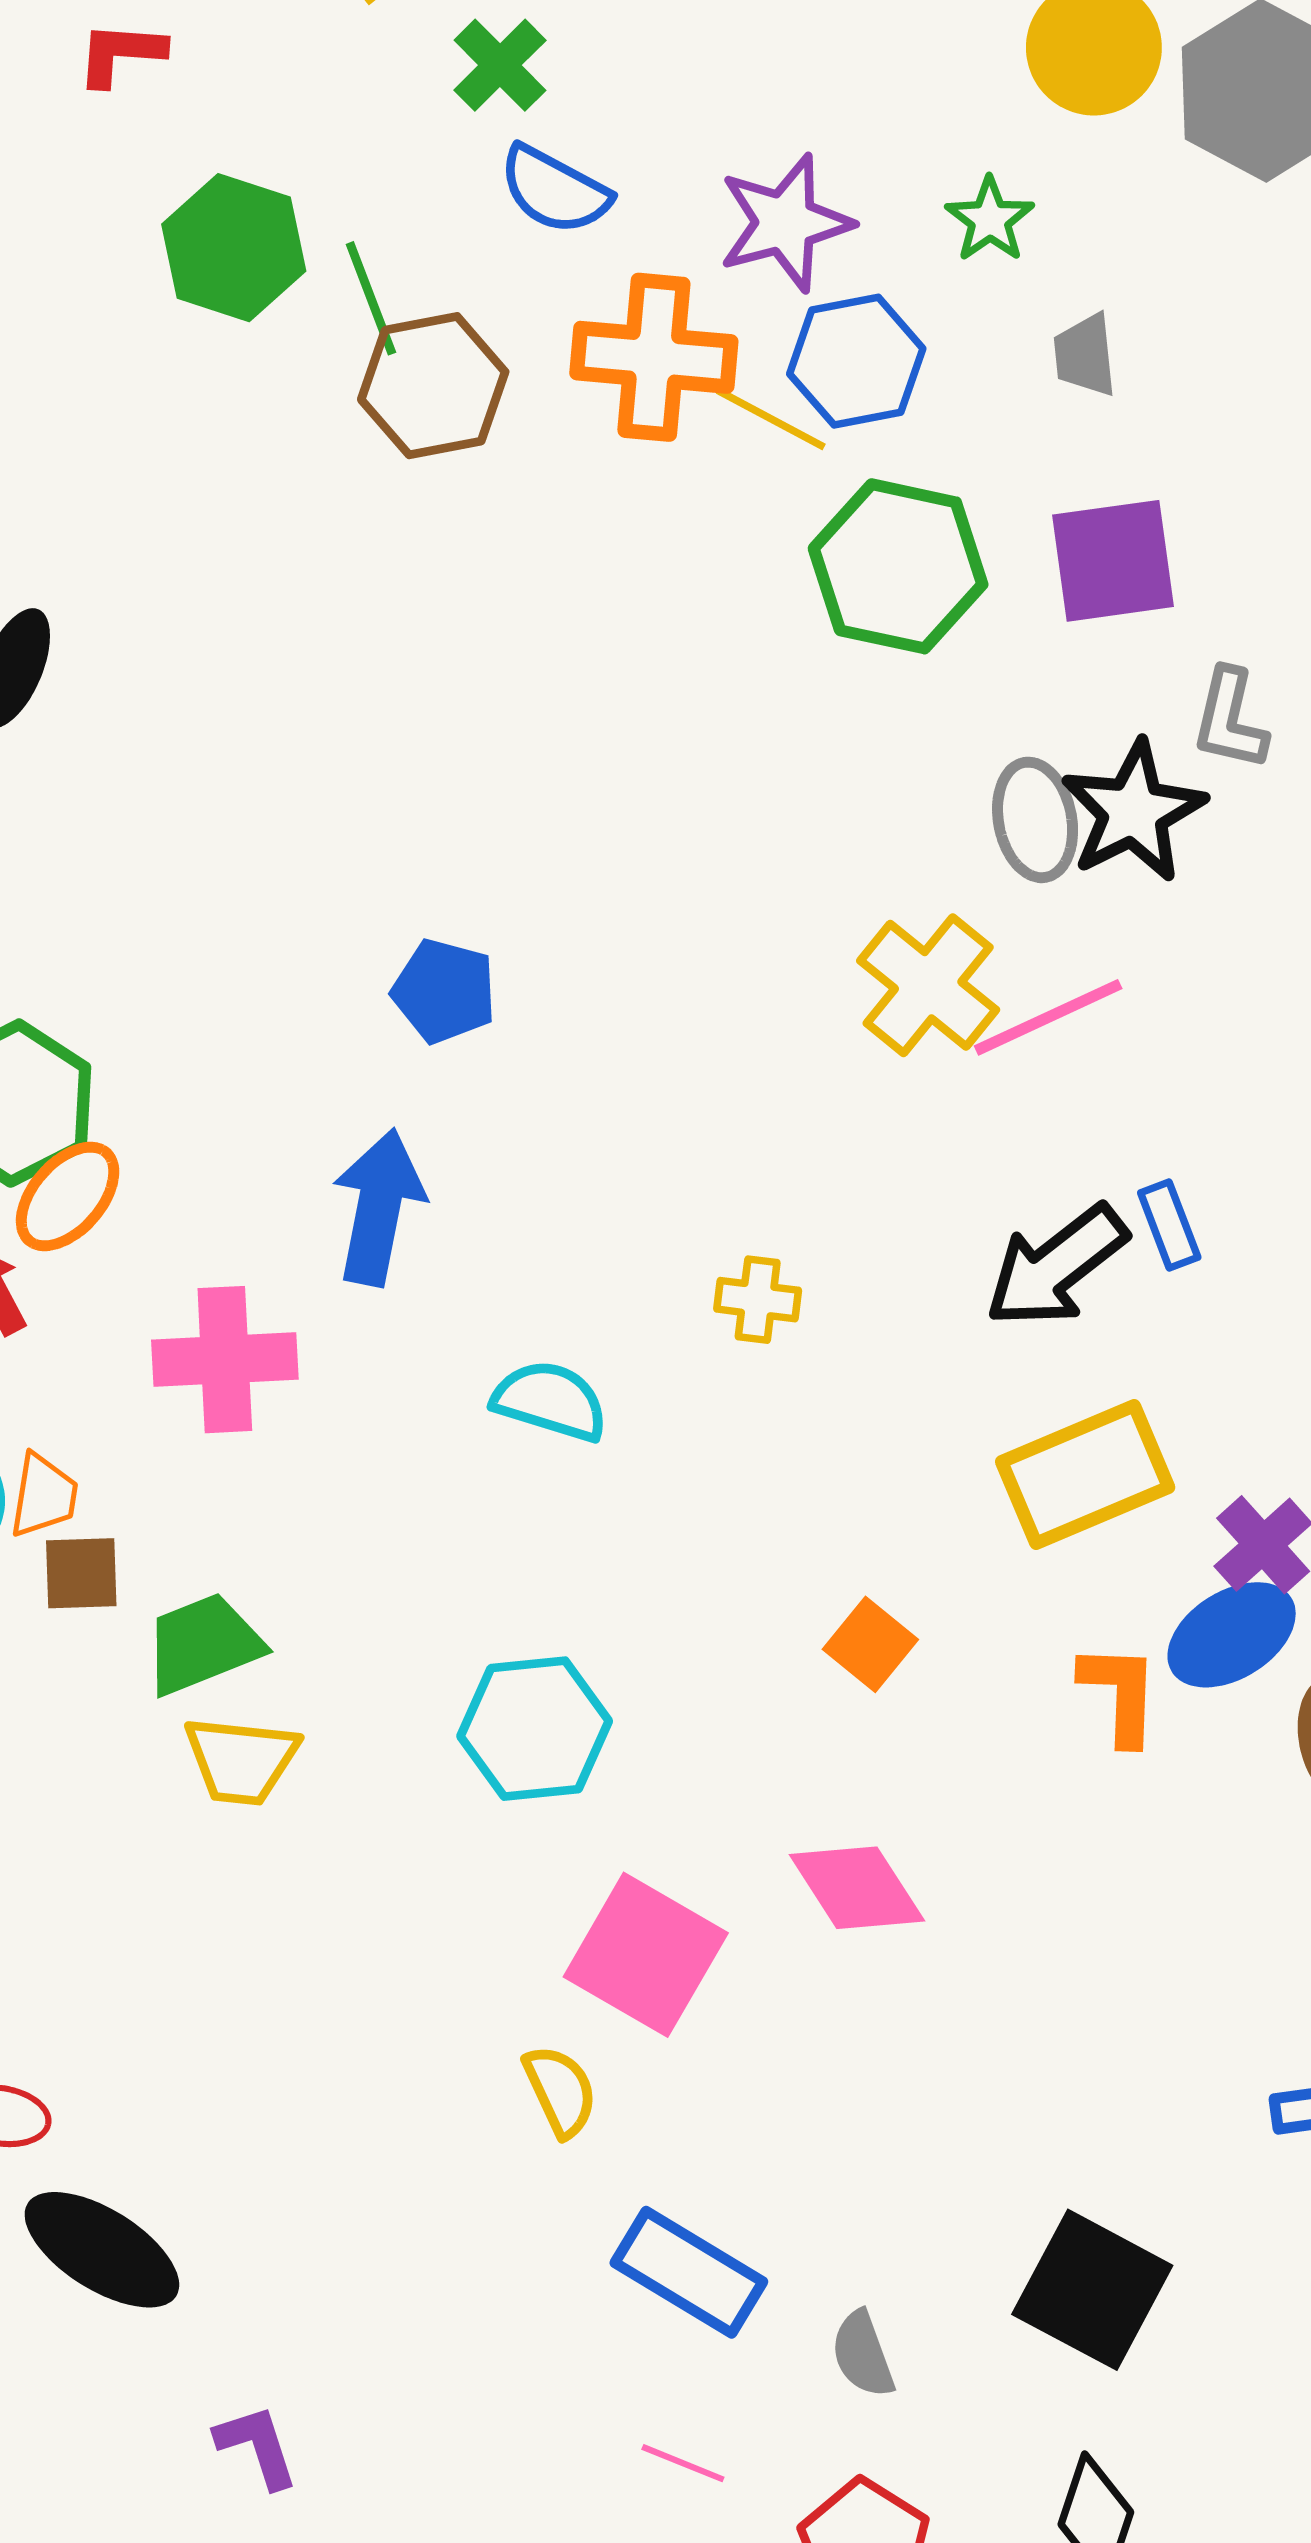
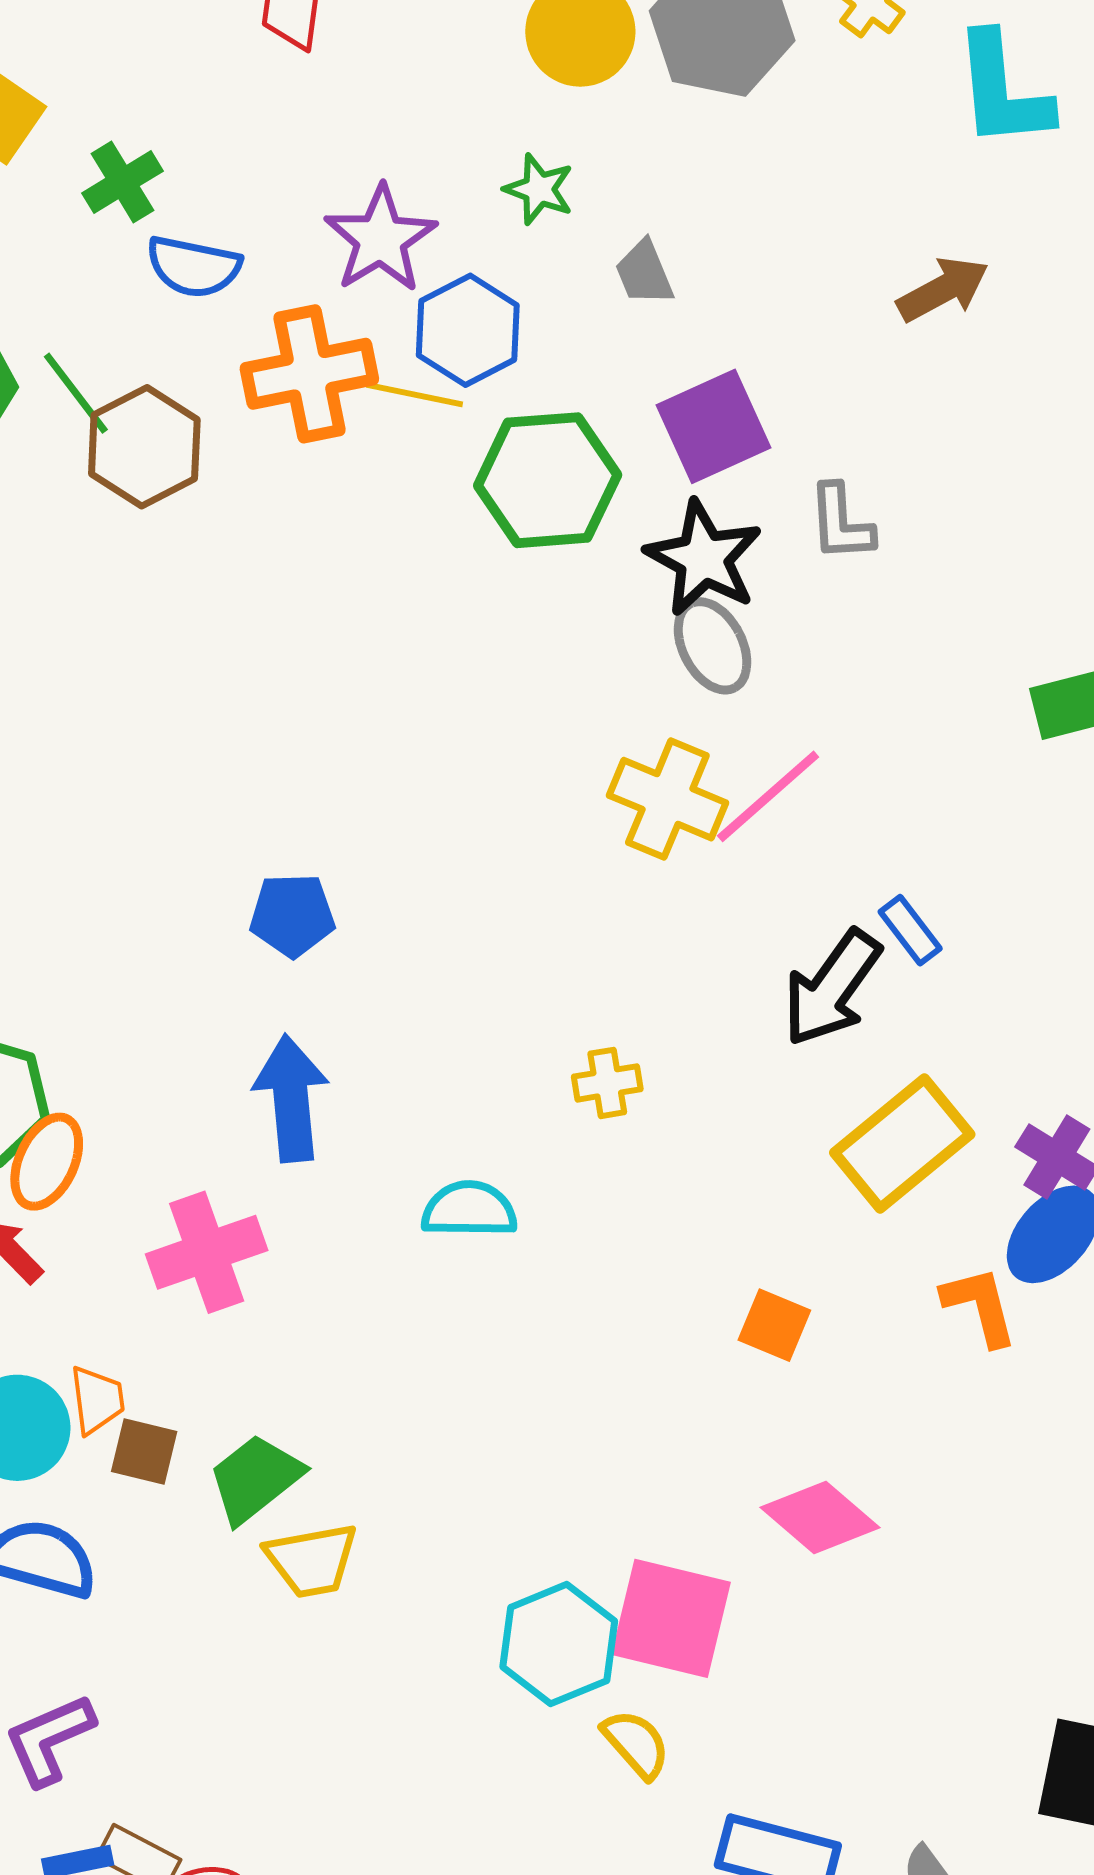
green cross: (500, 65) -> (122, 182), turned 30
black star: (1133, 812) -> (704, 558), moved
brown square: (81, 1573) -> (144, 1452), turned 32
cyan hexagon: (535, 1729) -> (559, 1644), moved

